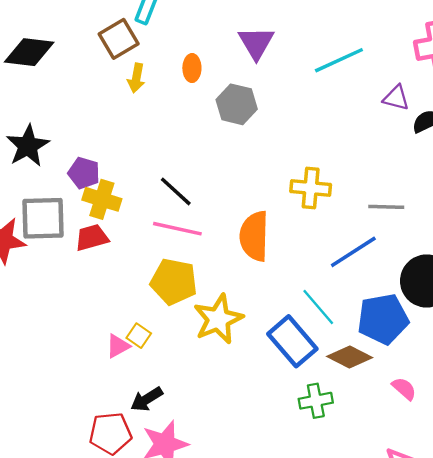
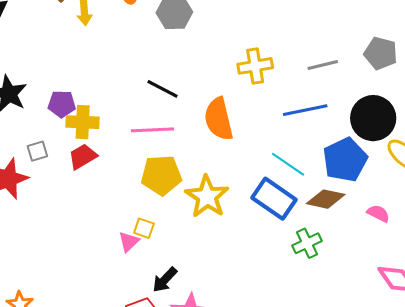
black line: (176, 191) -> (163, 89), moved
gray square: (43, 218) -> (37, 151), size x0.5
blue line: (353, 252) -> (305, 110), turned 36

